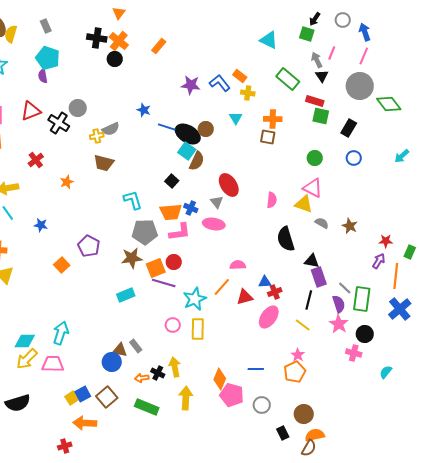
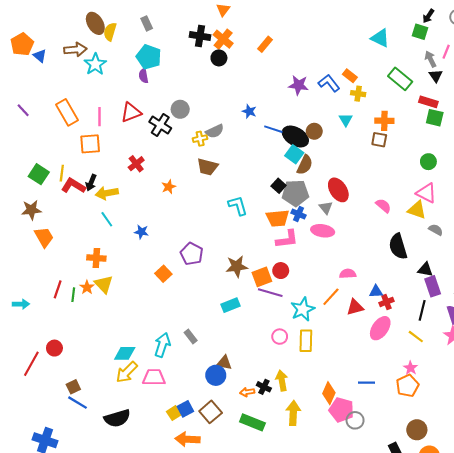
pink semicircle: (272, 200) -> (383, 206), turned -56
gray pentagon: (145, 232) -> (295, 193), moved
gray rectangle: (136, 346) -> (191, 337), moved
gray circle: (262, 405) -> (355, 420), moved

